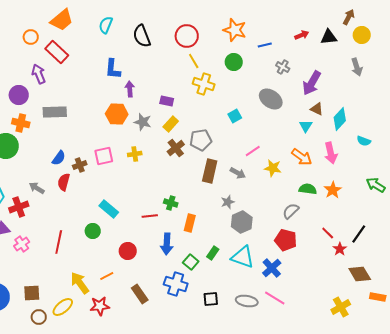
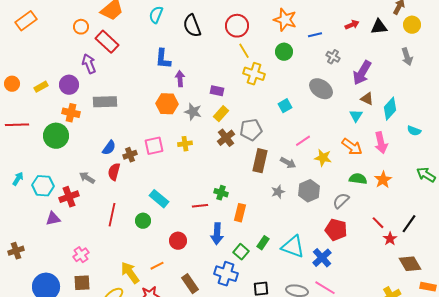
gray hexagon: (242, 222) -> (309, 191), moved
red line: (59, 242) -> (112, 215), moved
pink cross: (22, 244) -> (81, 255), moved

